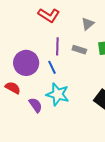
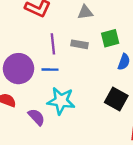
gray triangle: (88, 24) -> (85, 12), turned 40
blue line: (52, 67) -> (50, 70), turned -56

